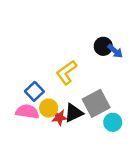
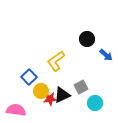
blue arrow: (115, 51) -> (106, 55), moved
gray square: (96, 103) -> (81, 87), size x0.6
pink semicircle: (27, 112) -> (16, 110), moved

